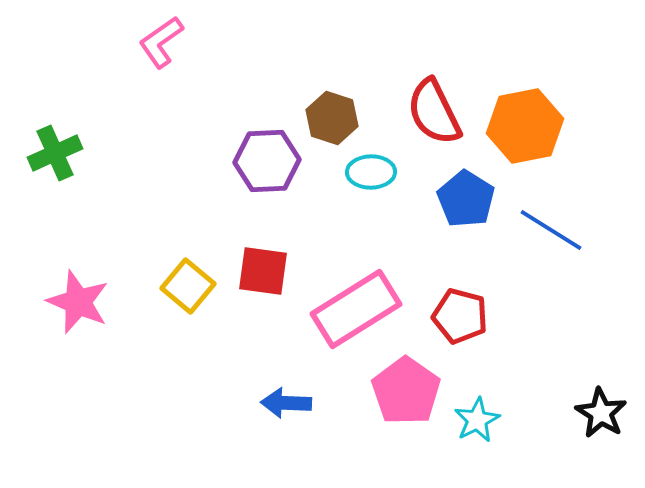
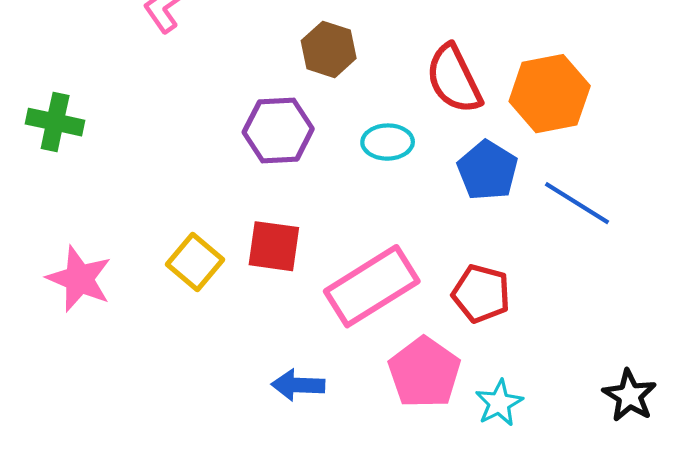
brown hexagon: (332, 118) -> (329, 49), moved
green cross: (55, 153) -> (55, 122), turned 36

